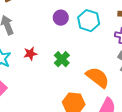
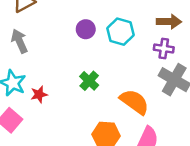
red star: (30, 54) -> (39, 94), moved

